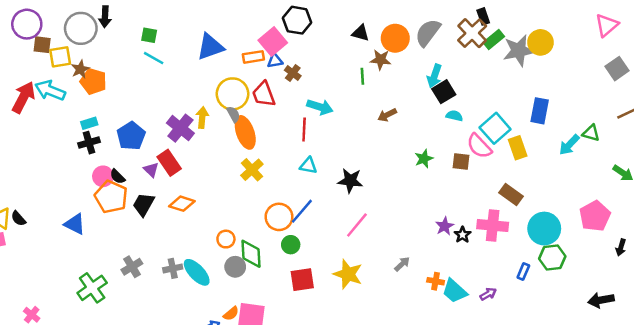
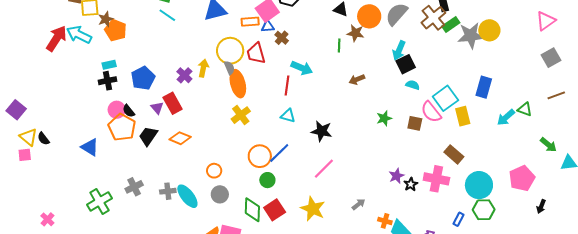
purple cross: (180, 128) -> (184, 75), size x0.7
green diamond: (251, 254) -> (252, 210), moved
red square: (302, 280) -> (275, 210), turned -30

